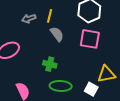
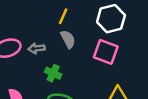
gray arrow: (29, 19) -> (36, 48), moved

